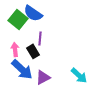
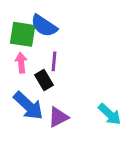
green square: (18, 19) -> (23, 34), turned -30
pink arrow: (15, 49) -> (21, 63), moved

